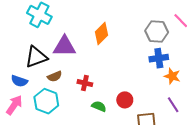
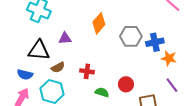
gray hexagon: (157, 31) -> (131, 36), moved
purple triangle: (64, 46) -> (65, 38), size x0.6
black triangle: (36, 57) -> (39, 50), turned 30

